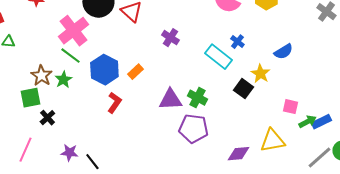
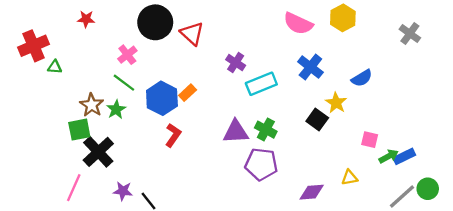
pink cross: (73, 31) -> (127, 55), size x0.6
blue cross: (237, 42) -> (310, 67), size x1.6
cyan rectangle: (218, 57) -> (261, 84), moved, turned -60
orange rectangle: (135, 72) -> (188, 93), moved
black cross: (47, 118) -> (98, 152), size x1.8
yellow triangle: (272, 141) -> (350, 178), size x0.6

